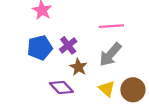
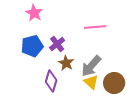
gray arrow: (110, 55) -> (91, 66), moved
purple diamond: (61, 87) -> (51, 81), turned 60

